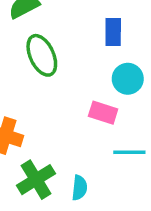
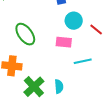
green ellipse: (42, 55) -> (25, 34), moved

